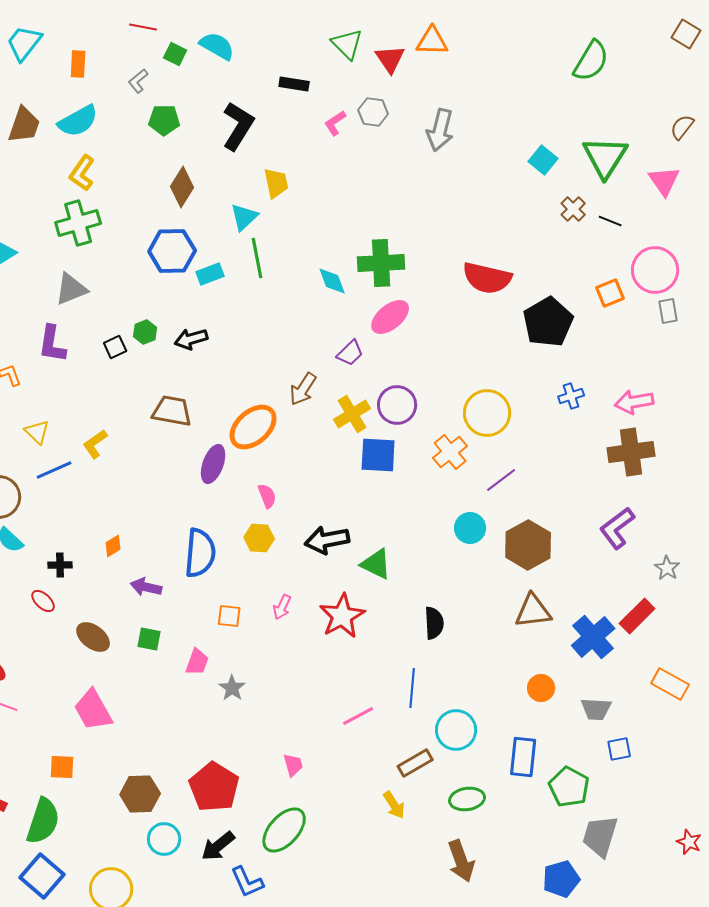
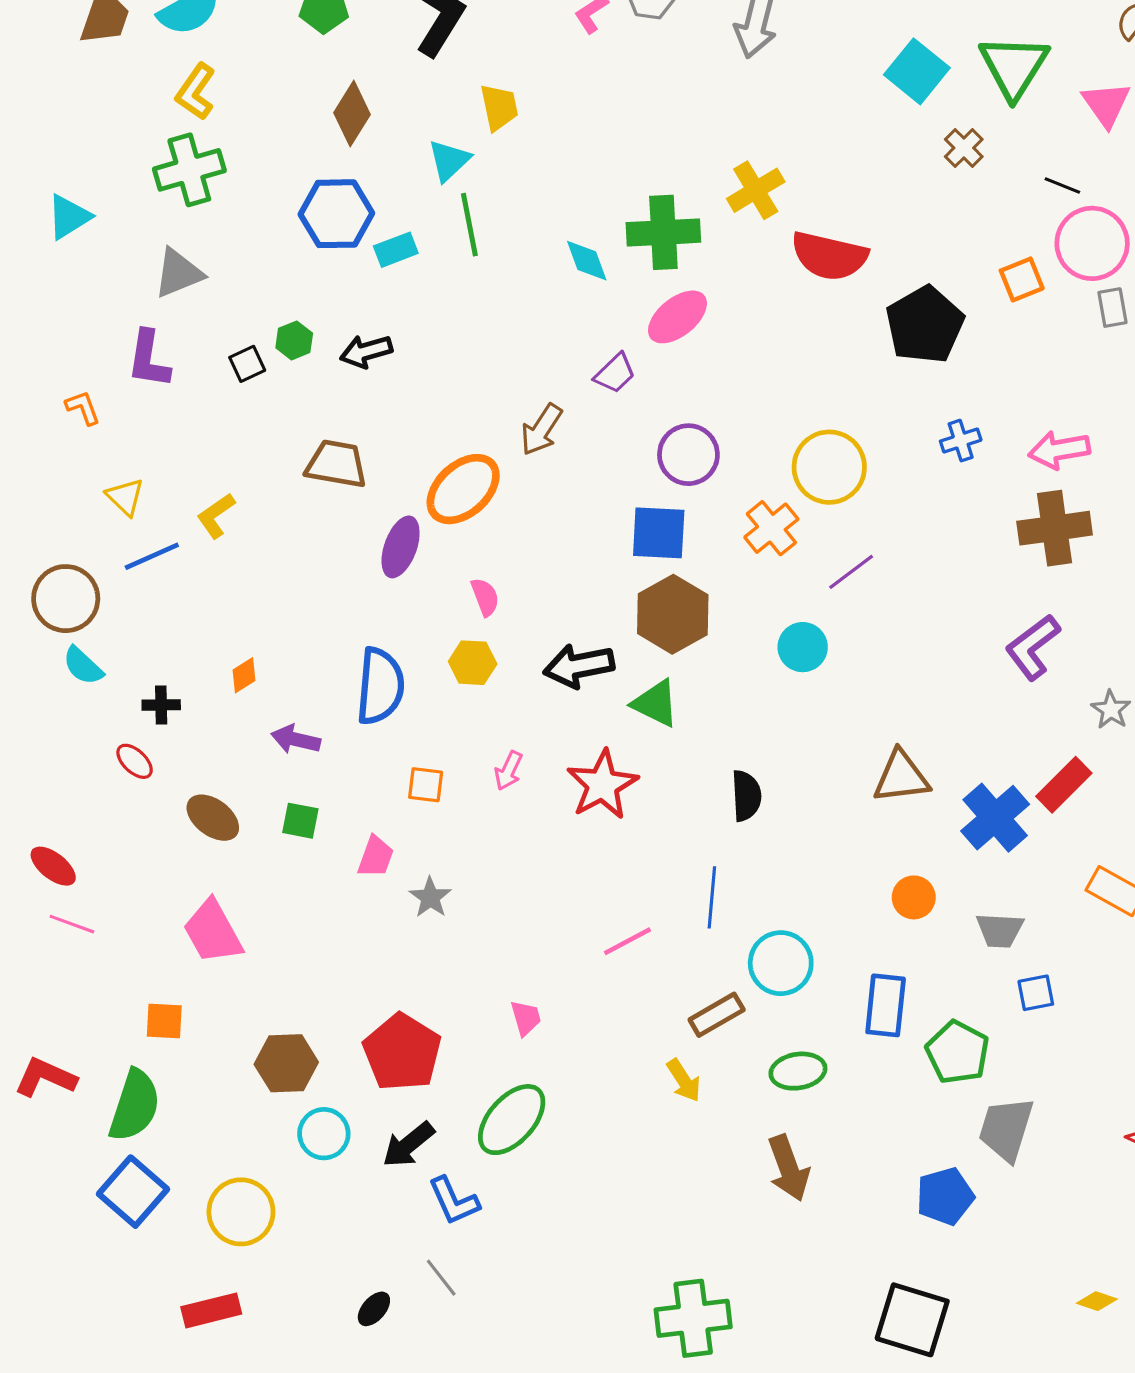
cyan square: (543, 160) -> (917, 71), size x1.4
black line: (610, 221) -> (1062, 186), moved
yellow cross: (352, 414) -> (756, 190), moved
brown hexagon: (528, 545) -> (673, 614), moved

